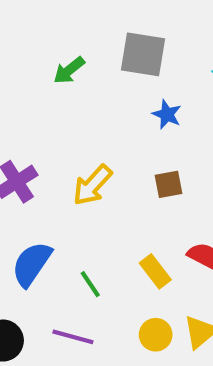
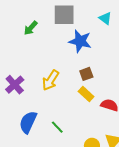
blue star: (167, 114) -> (80, 41), size x1.6
yellow rectangle: (155, 271) -> (86, 94), moved

